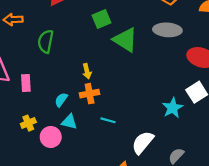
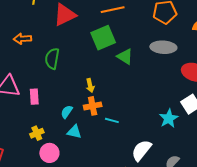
green square: (102, 19) -> (103, 38), size x1.4
green triangle: (125, 40) -> (125, 57), size x0.7
cyan line: (108, 120) -> (112, 120), moved
pink circle: (51, 137) -> (49, 153), moved

